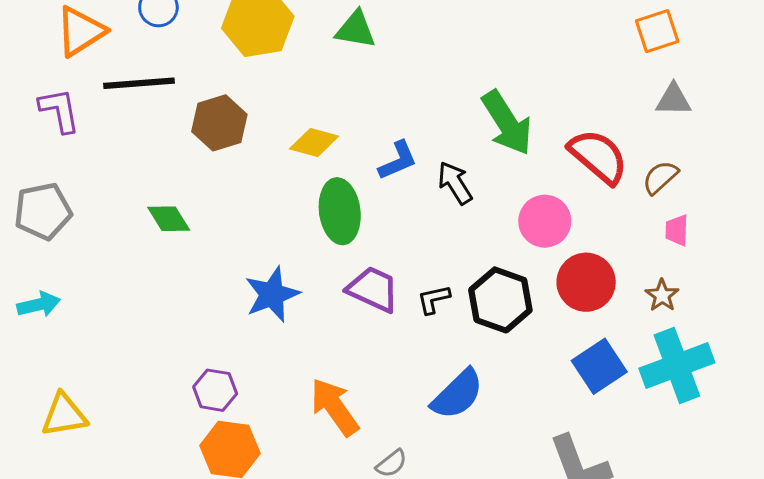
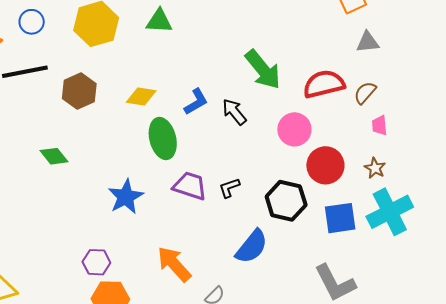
red semicircle: (598, 156) -> (324, 84), turned -48
black hexagon: (500, 300) -> (286, 201), moved
blue square: (599, 366) -> (340, 218), turned 32

